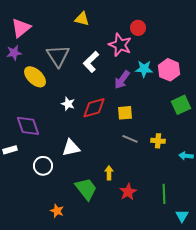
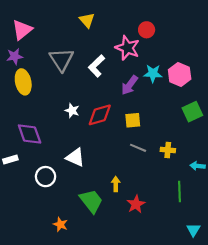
yellow triangle: (82, 19) -> (87, 20), turned 35
yellow ellipse: (35, 77) -> (23, 82), moved, turned 35
white triangle: (71, 148) -> (75, 157), turned 36
green line: (164, 194) -> (180, 191), moved

